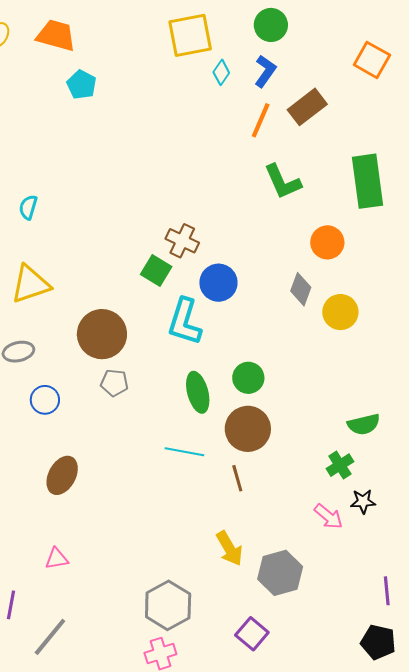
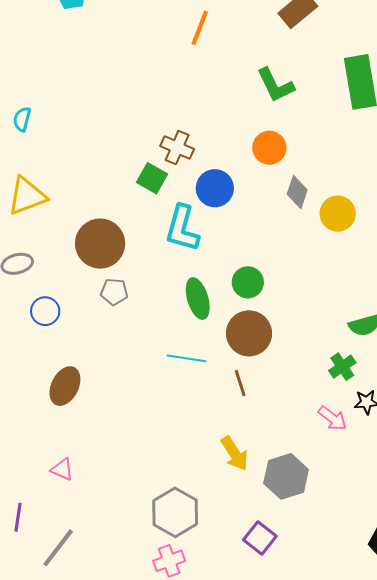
orange line: (261, 120) -> (200, 28), moved
orange circle: (327, 242) -> (269, 148), moved
pink triangle: (57, 559) -> (62, 469), turned 35

